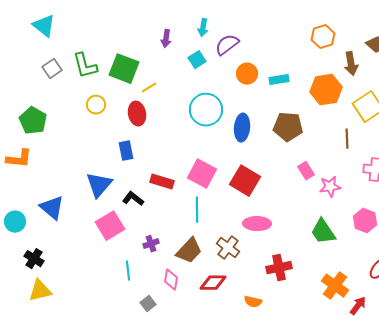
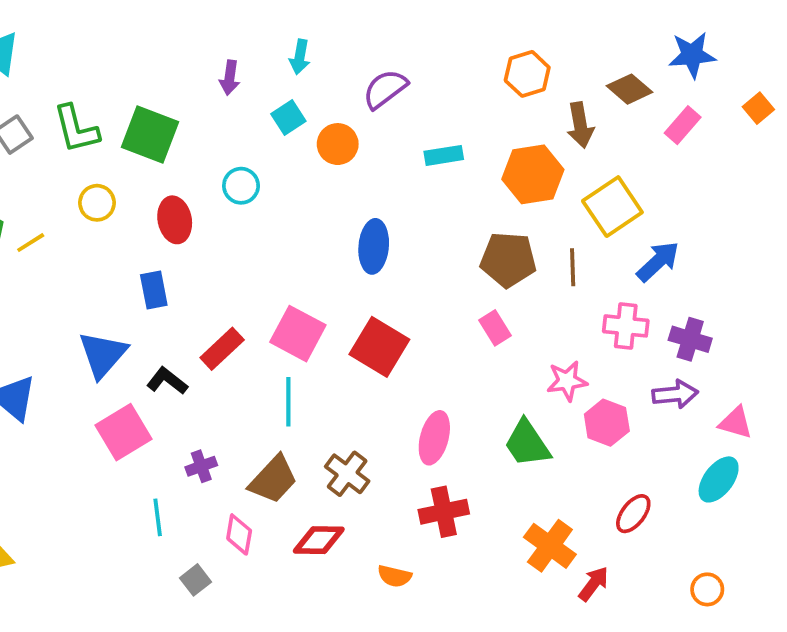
purple semicircle: (227, 45) -> (385, 89), moved
orange circle: (247, 74) -> (338, 144), moved
yellow line: (149, 88) -> (31, 243), moved
cyan circle: (206, 110) -> (241, 186), moved, size x0.6
brown pentagon: (288, 127) -> (508, 260), moved
red rectangle: (162, 182) -> (222, 349), turned -60
pink star: (330, 187) -> (567, 381), moved
pink ellipse: (257, 224) -> (434, 438), moved, turned -76

